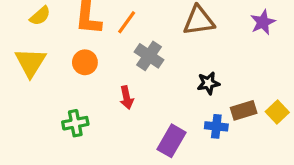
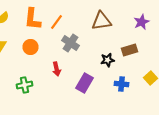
brown rectangle: (244, 110) -> (130, 50), moved
blue cross: (216, 126) -> (122, 84), moved
purple rectangle: (171, 141) -> (84, 83), moved

